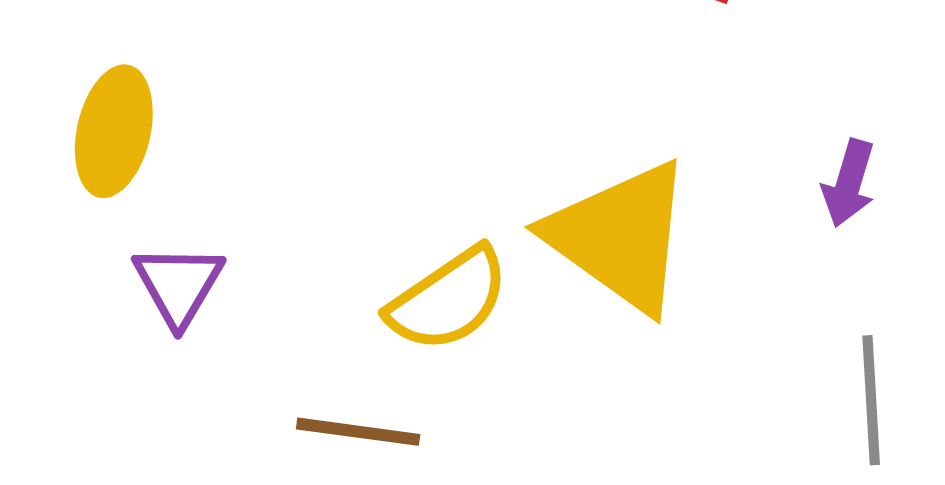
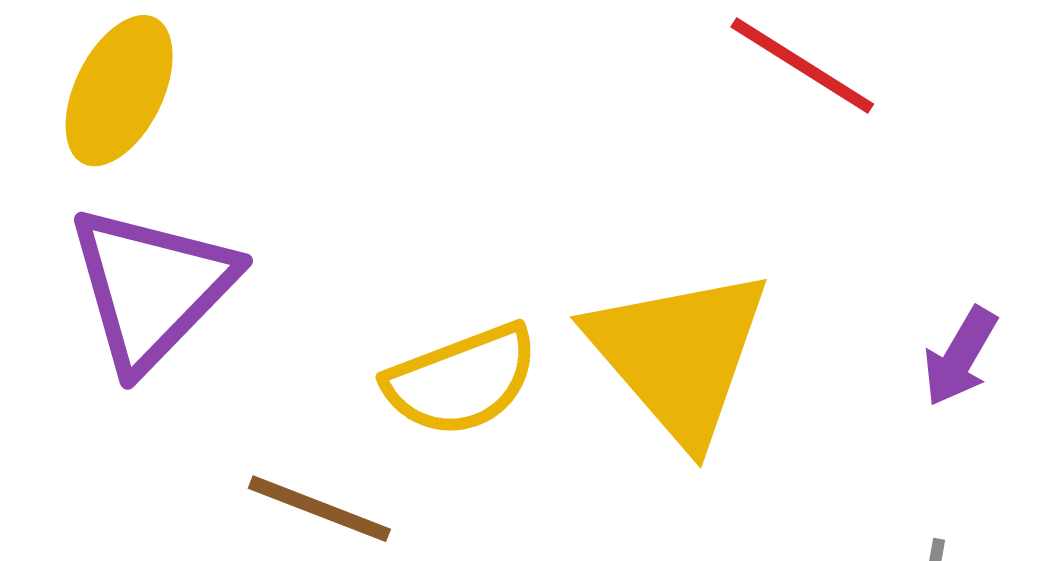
purple triangle: (178, 285) -> (151, 287), size x1.6

